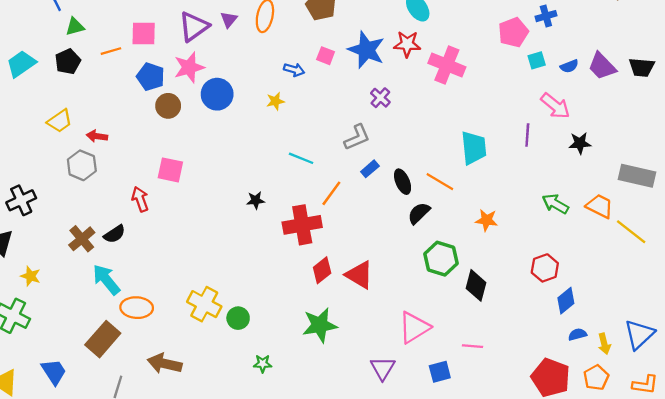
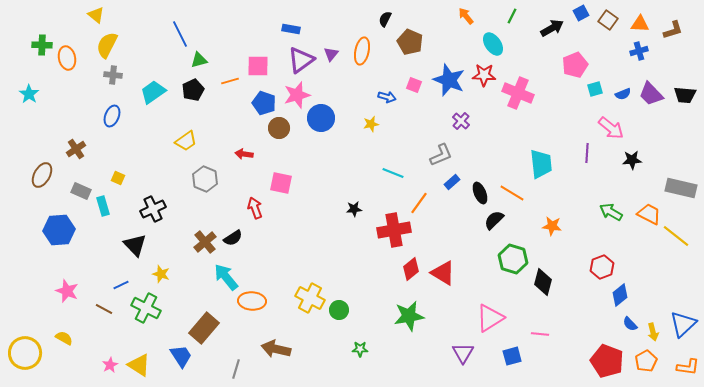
blue cross: (546, 16) -> (639, 51), moved
red arrow: (97, 136) -> (244, 154), moved
blue semicircle: (577, 334) -> (630, 324), turned -119
brown rectangle: (103, 339) -> (204, 328), moved

